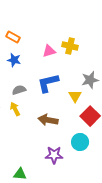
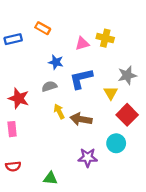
blue star: (14, 60) -> (56, 62), moved
yellow arrow: (15, 109) -> (59, 112), moved

